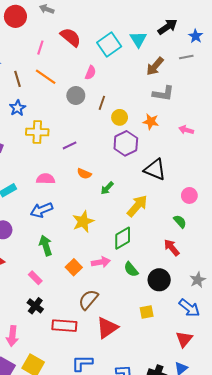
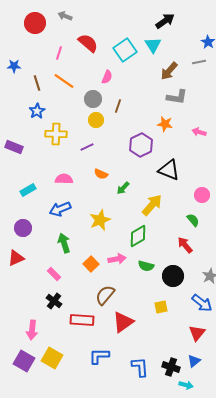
black arrow: (167, 27) -> (165, 21), moved
yellow circle: (120, 117) -> (96, 120), moved
green semicircle: (131, 269) -> (146, 266), turned -35

